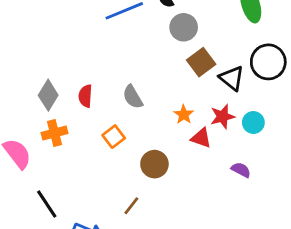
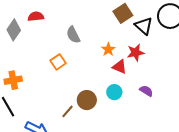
red semicircle: (85, 96) -> (36, 16), moved, turned 77
cyan circle: (253, 122) -> (114, 92), moved
orange cross: (55, 133) -> (13, 80), moved
brown circle: (154, 164) -> (87, 100), moved

